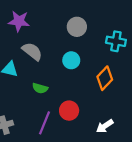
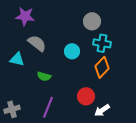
gray circle: (77, 27) -> (92, 21), moved
cyan cross: (116, 41) -> (102, 43), moved
red circle: (69, 111) -> (86, 96), moved

